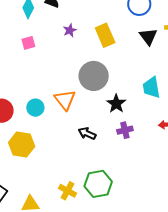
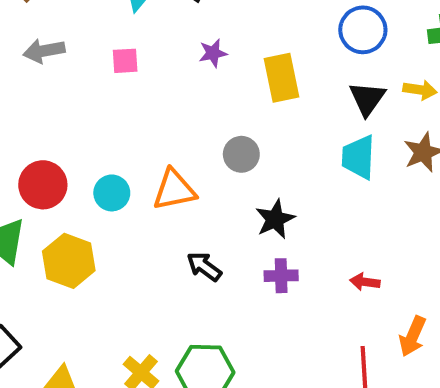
gray circle: (94, 76) -> (241, 154), size x0.6
cyan trapezoid: (151, 87) -> (359, 157), moved
orange triangle: (65, 100) -> (174, 190), turned 45

